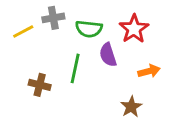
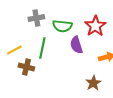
yellow line: (23, 32) -> (14, 50), moved
green line: (75, 68) -> (42, 48), moved

